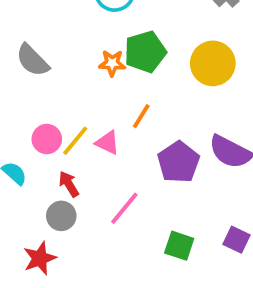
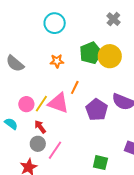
green pentagon: (145, 52) -> (91, 53), moved
pink triangle: (107, 143) -> (58, 103), size x1.6
pink line: (124, 208) -> (55, 150), moved
green square: (179, 246) -> (100, 163), moved

